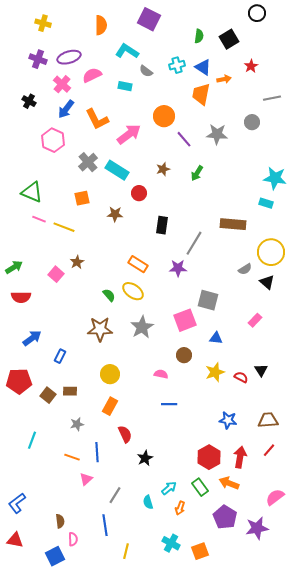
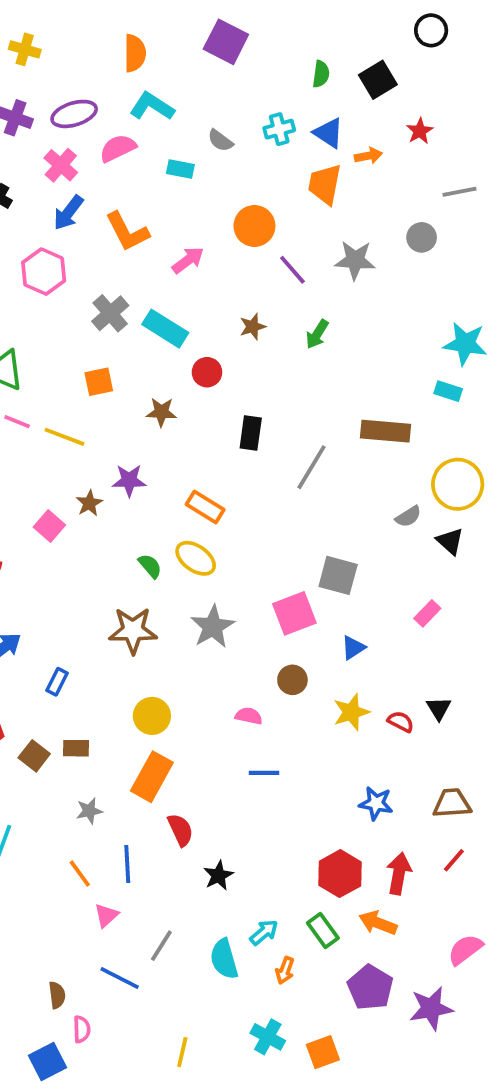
cyan L-shape: (127, 51) -> (152, 106), moved
pink arrow: (129, 134) -> (188, 260), size x0.7
purple star: (178, 268) -> (129, 480), moved
blue triangle: (216, 338) -> (353, 648), turned -40
orange rectangle: (110, 406) -> (152, 777), size x1.4
orange line: (72, 457) -> (80, 874), turned 35
cyan semicircle: (148, 502) -> (224, 959), size x1.5
blue line: (105, 525) -> (120, 978), moved, turned -55

